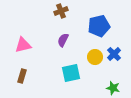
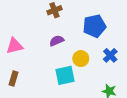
purple semicircle: (63, 40) -> (57, 41), turned 40
yellow circle: (95, 57) -> (81, 59), moved

